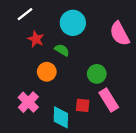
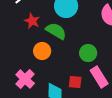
green semicircle: (62, 50) -> (56, 31), size x1.5

